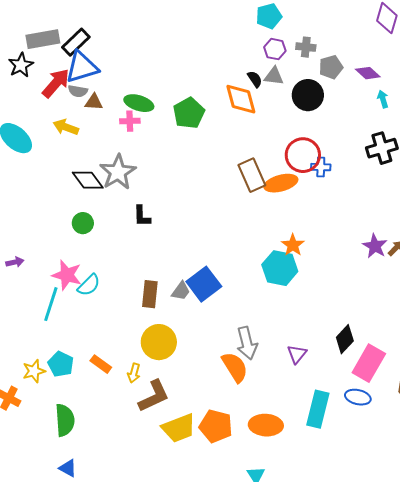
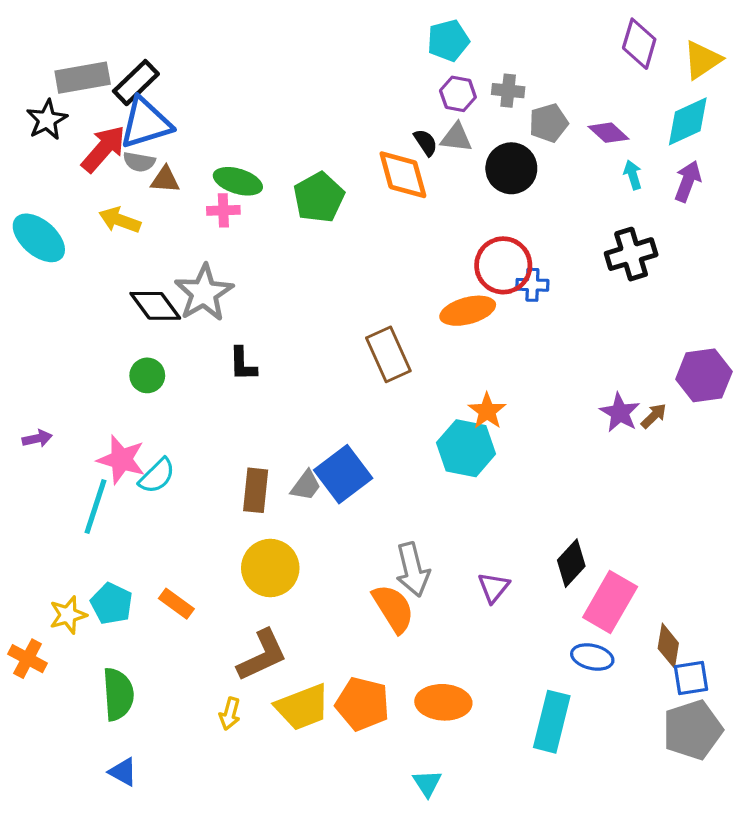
brown rectangle: (252, 175) -> (388, 354), moved
yellow arrow: (134, 373) -> (230, 714), moved
cyan rectangle: (318, 409) -> (552, 722), moved

